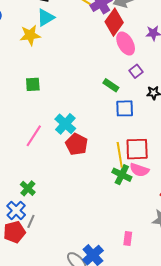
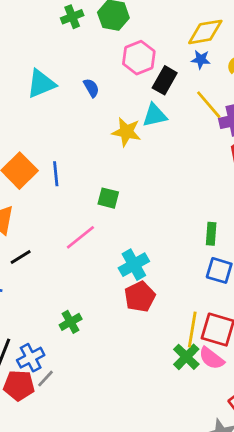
green rectangle: (111, 85) -> (211, 234), turned 42
pink line: (34, 136) -> (80, 237), moved
green cross: (28, 188) -> (71, 322), moved

